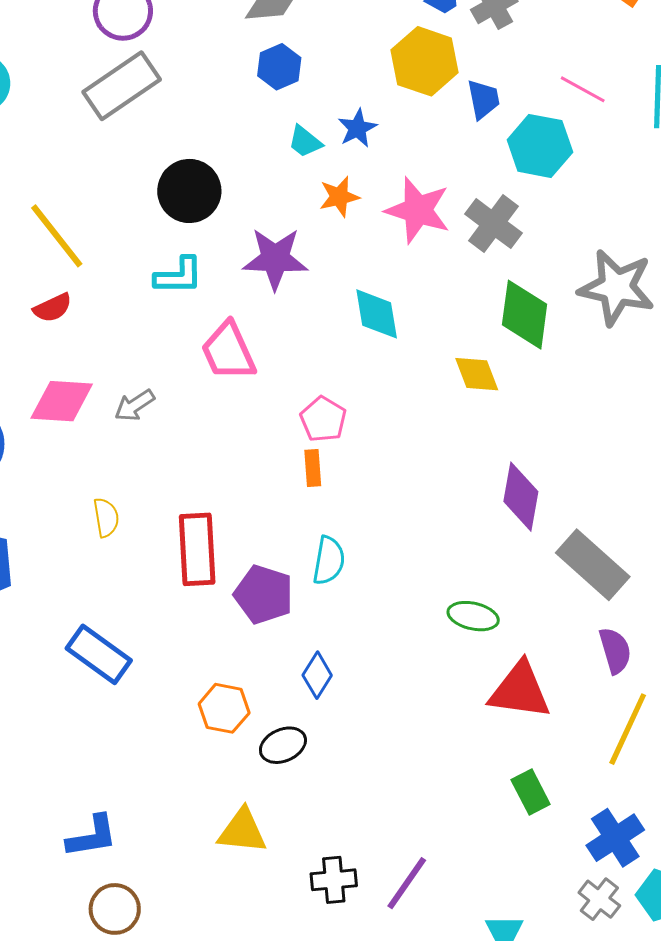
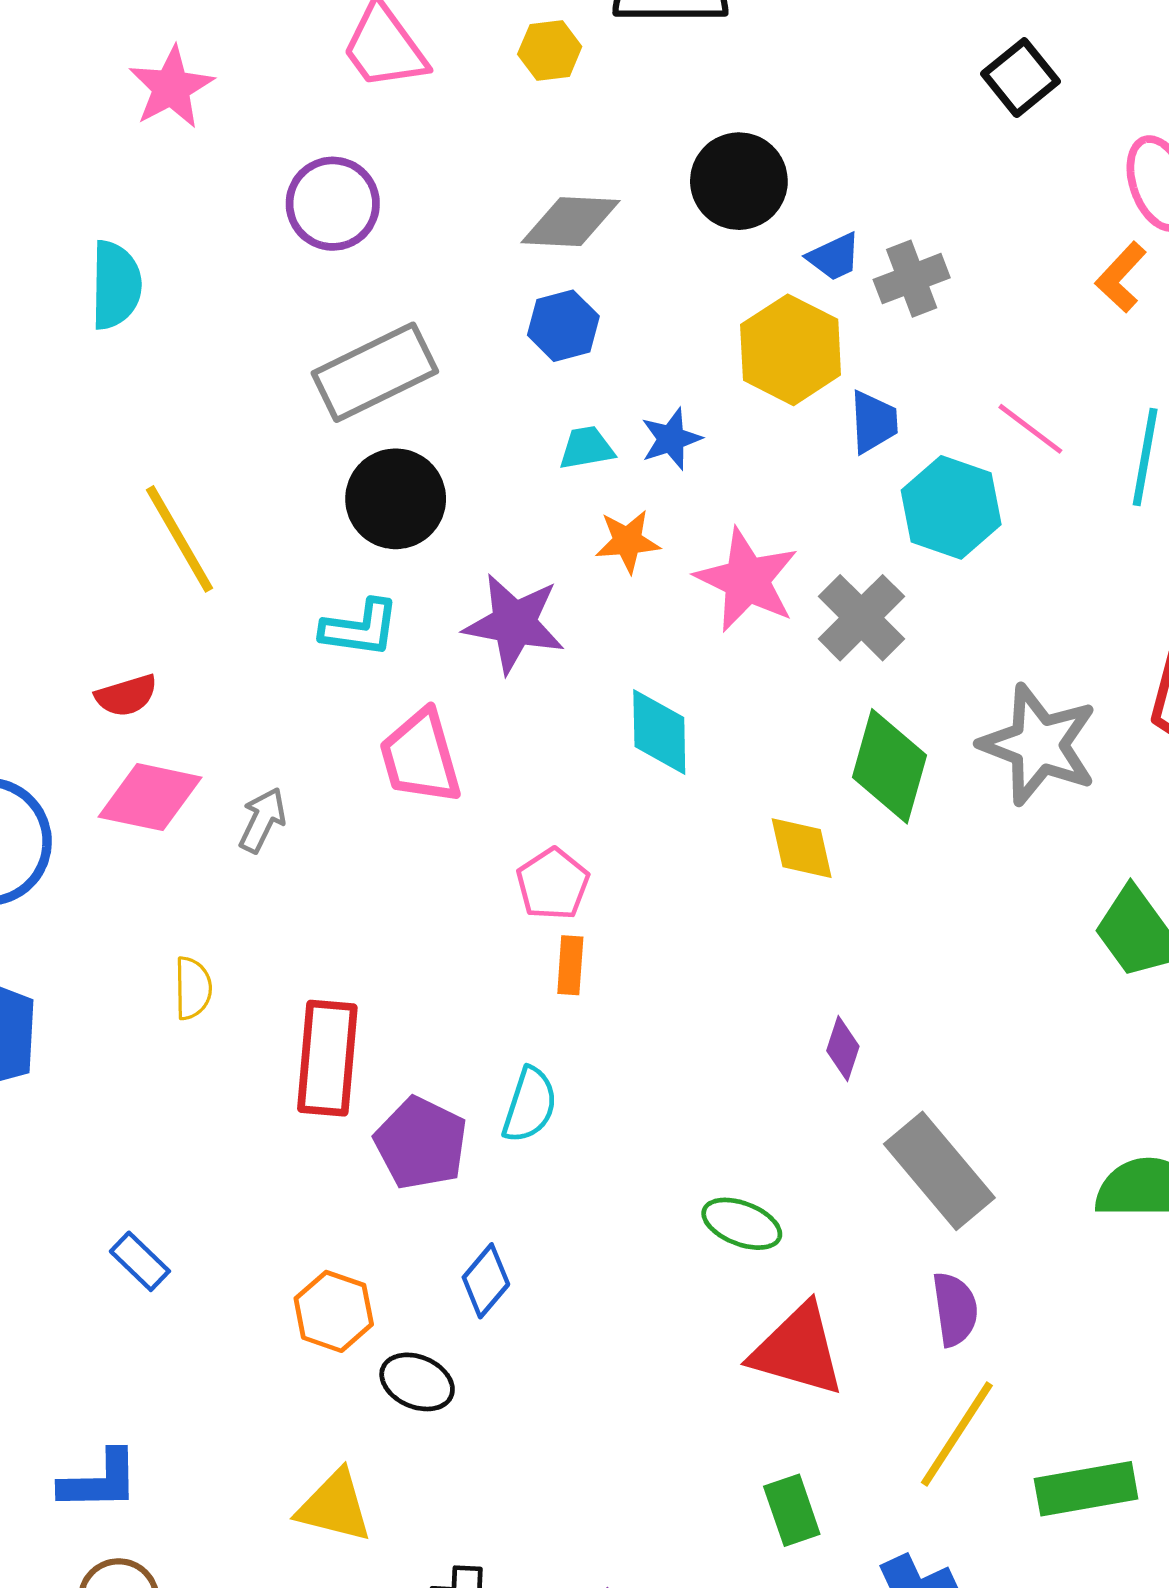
gray rectangle: (122, 86) -> (375, 372), moved
cyan trapezoid: (305, 142) -> (587, 448), turned 123
red semicircle: (53, 308) -> (126, 696), moved
gray arrow: (135, 405) -> (262, 820), turned 141
orange rectangle: (313, 468) -> (570, 965), moved
purple diamond: (521, 497) -> (843, 1048), size x0.6
blue rectangle: (99, 654) -> (140, 1261), moved, size x0.6
black ellipse: (283, 745) -> (417, 1382), turned 39

